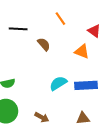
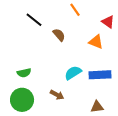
black line: (18, 29) -> (34, 20), turned 36
brown arrow: (42, 117) -> (57, 95), moved

